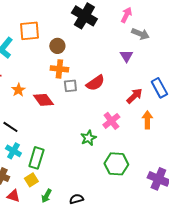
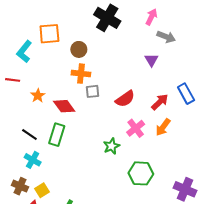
red semicircle: (95, 83) -> (125, 99), moved
orange arrow: (147, 120) -> (163, 127), moved, turned -144
green rectangle: (36, 158) -> (57, 135), moved
yellow square: (31, 180) -> (42, 190), moved

